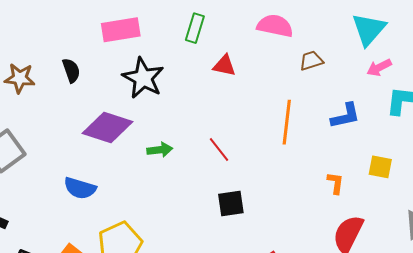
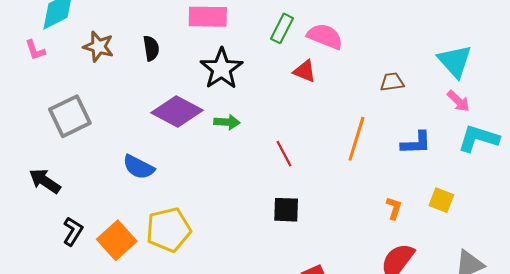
pink semicircle: (275, 26) -> (325, 36), moved
cyan triangle: (369, 29) -> (455, 61), turned -33
pink arrow: (379, 68) -> (458, 101), turned -120
green arrow: (160, 150) -> (227, 122), moved

